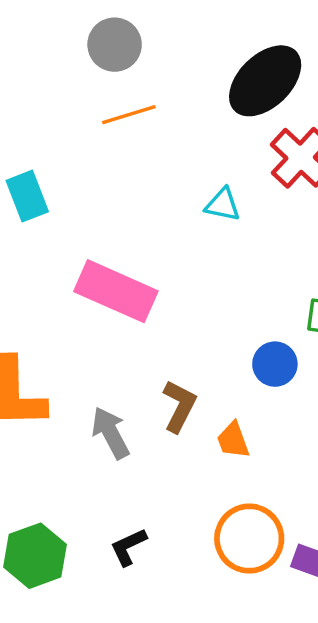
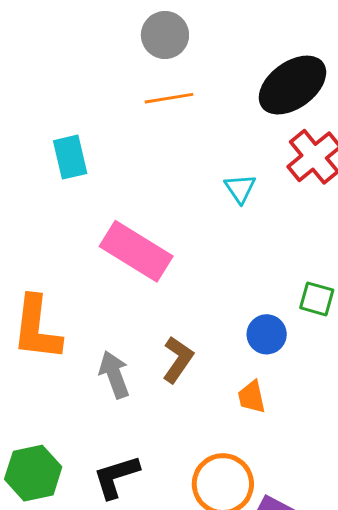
cyan triangle: (223, 205) -> (240, 188), turned 36
orange trapezoid: (233, 440) -> (252, 397), moved
black L-shape: (128, 547) -> (116, 477), size x1.4

